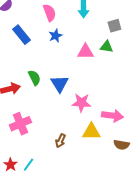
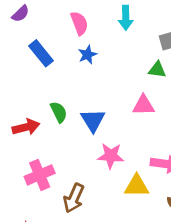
pink triangle: (85, 52) -> (143, 105), moved
pink star: (81, 103) -> (111, 156), moved
brown arrow: (60, 141) -> (74, 198), moved, size x1.5

